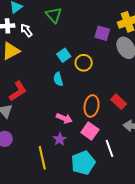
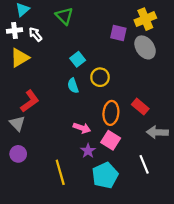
yellow circle: (84, 63) -> (100, 77), moved
purple star: (60, 139) -> (88, 151), moved
white line: (109, 148) -> (144, 164), moved

